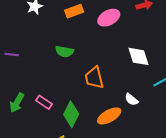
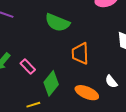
green semicircle: (64, 52) -> (57, 23), size x1.4
orange ellipse: (109, 116) -> (87, 93), turned 40

